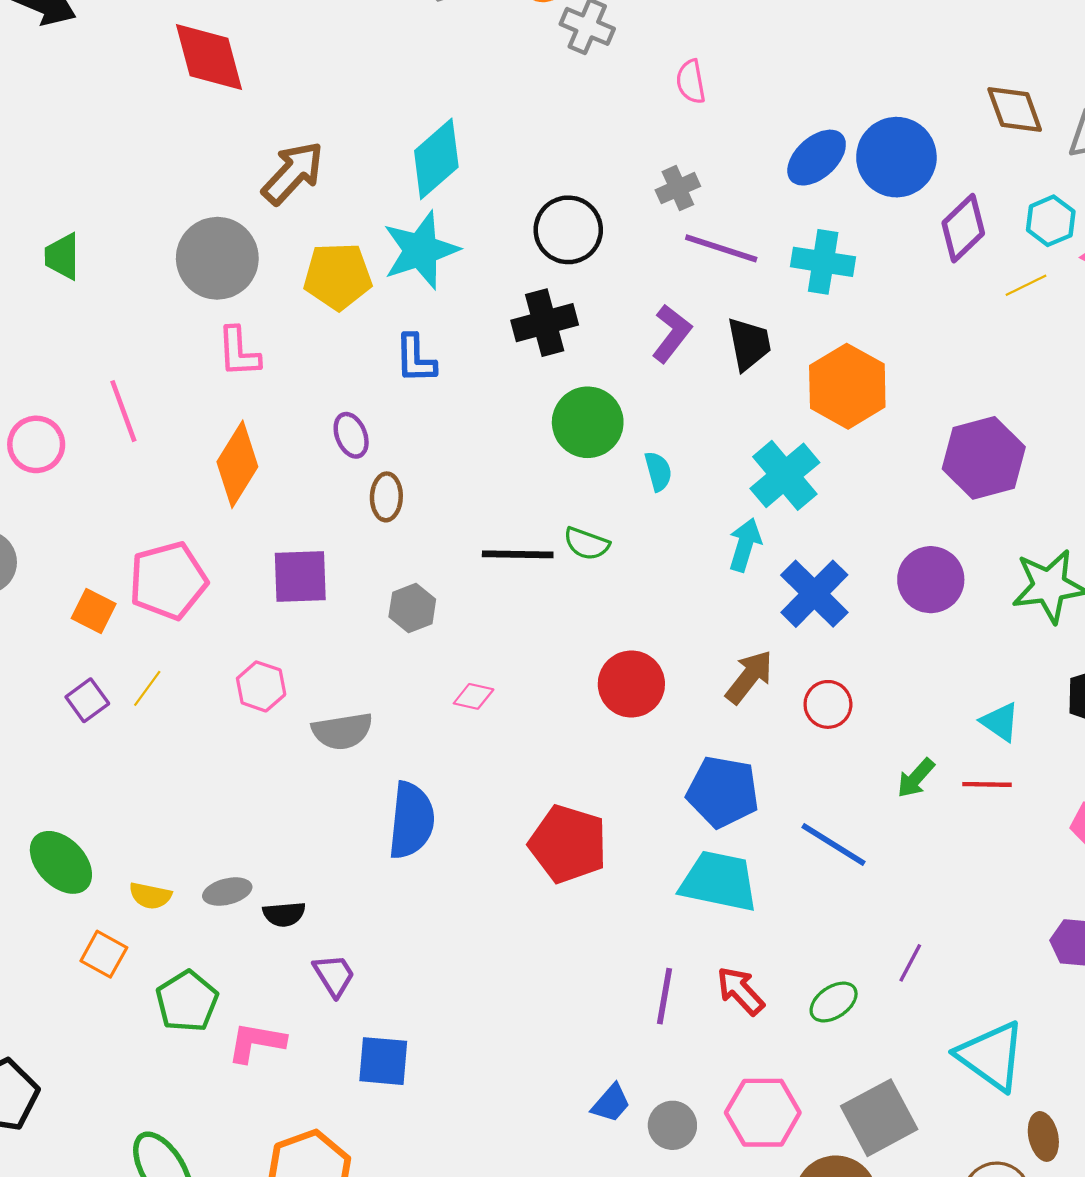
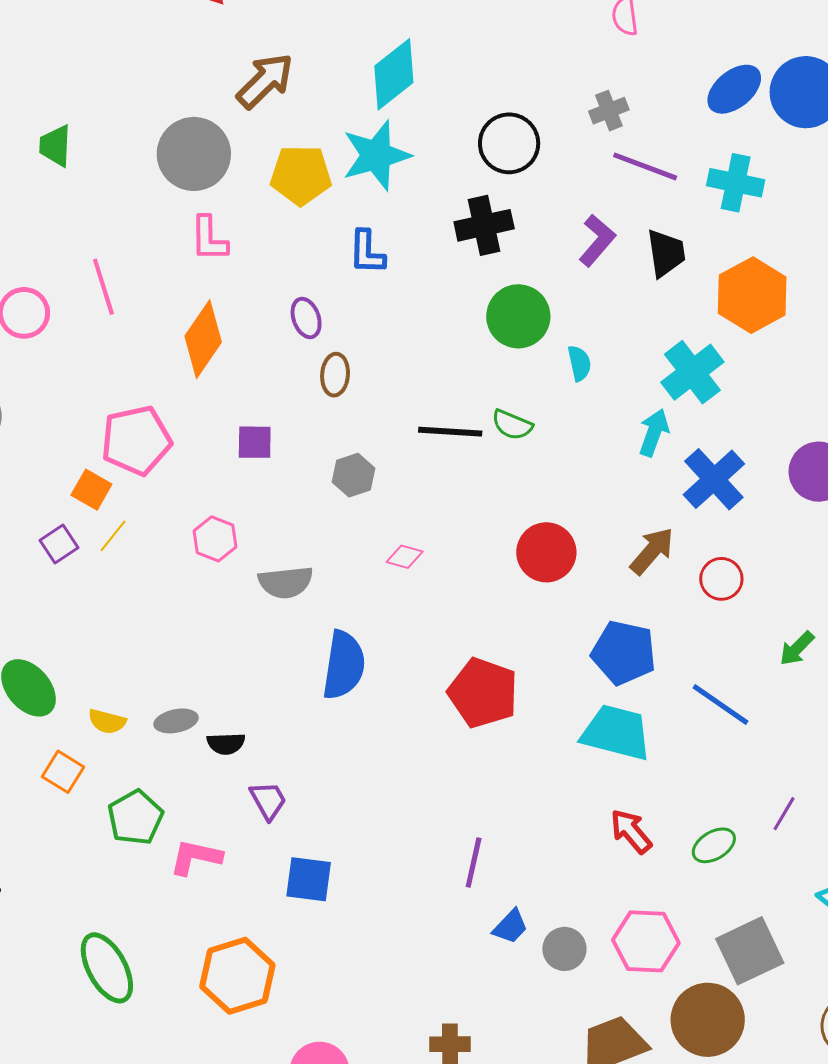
purple square: (300, 576) -> (255, 442), size x0.7
orange square: (94, 611) -> (91, 490), moved
purple line: (664, 996) -> (474, 863), moved

